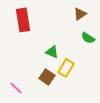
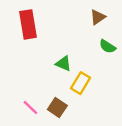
brown square: (47, 77) -> (57, 108), moved
pink line: (16, 88) -> (30, 108), moved

